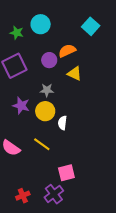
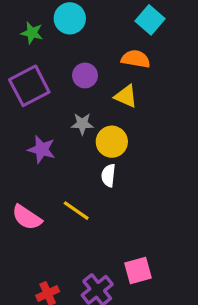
orange semicircle: (67, 51) -> (136, 59), moved, turned 36
yellow circle: (45, 111) -> (112, 142), moved
pink square: (66, 173) -> (138, 270), moved

